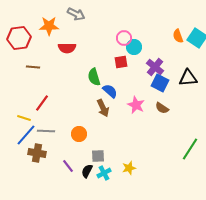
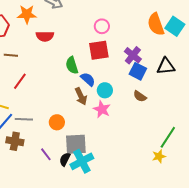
orange semicircle: (178, 36) -> (156, 24), size x1.6
cyan circle: (134, 47) -> (105, 90), moved
red square: (121, 62) -> (99, 50), size x1.5
red line: (42, 103) -> (20, 81), moved
pink star: (136, 105) -> (102, 109), moved
gray square: (98, 156) -> (76, 144), size x1.6
yellow star: (129, 168) -> (159, 156), moved
cyan cross: (104, 173) -> (82, 161), size x1.6

